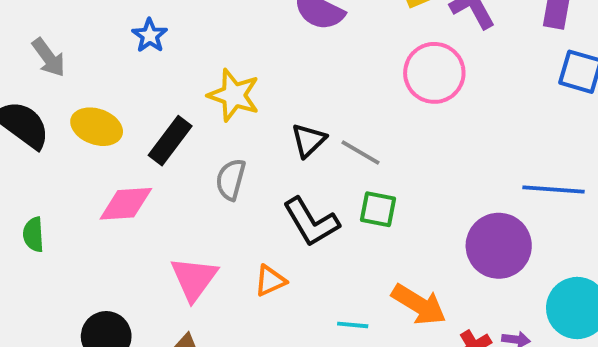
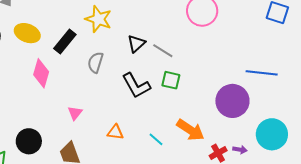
pink diamond: (126, 204) -> (41, 73), turned -72
pink triangle: (194, 279) -> (75, 113), size x0.6
orange triangle: (270, 281) -> (115, 132), moved, turned 30
cyan line: (353, 325) -> (156, 139), turned 35

